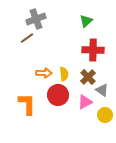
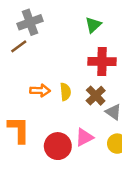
red circle: (58, 95) -> (58, 146), moved
pink triangle: (85, 102) -> (84, 137), moved

